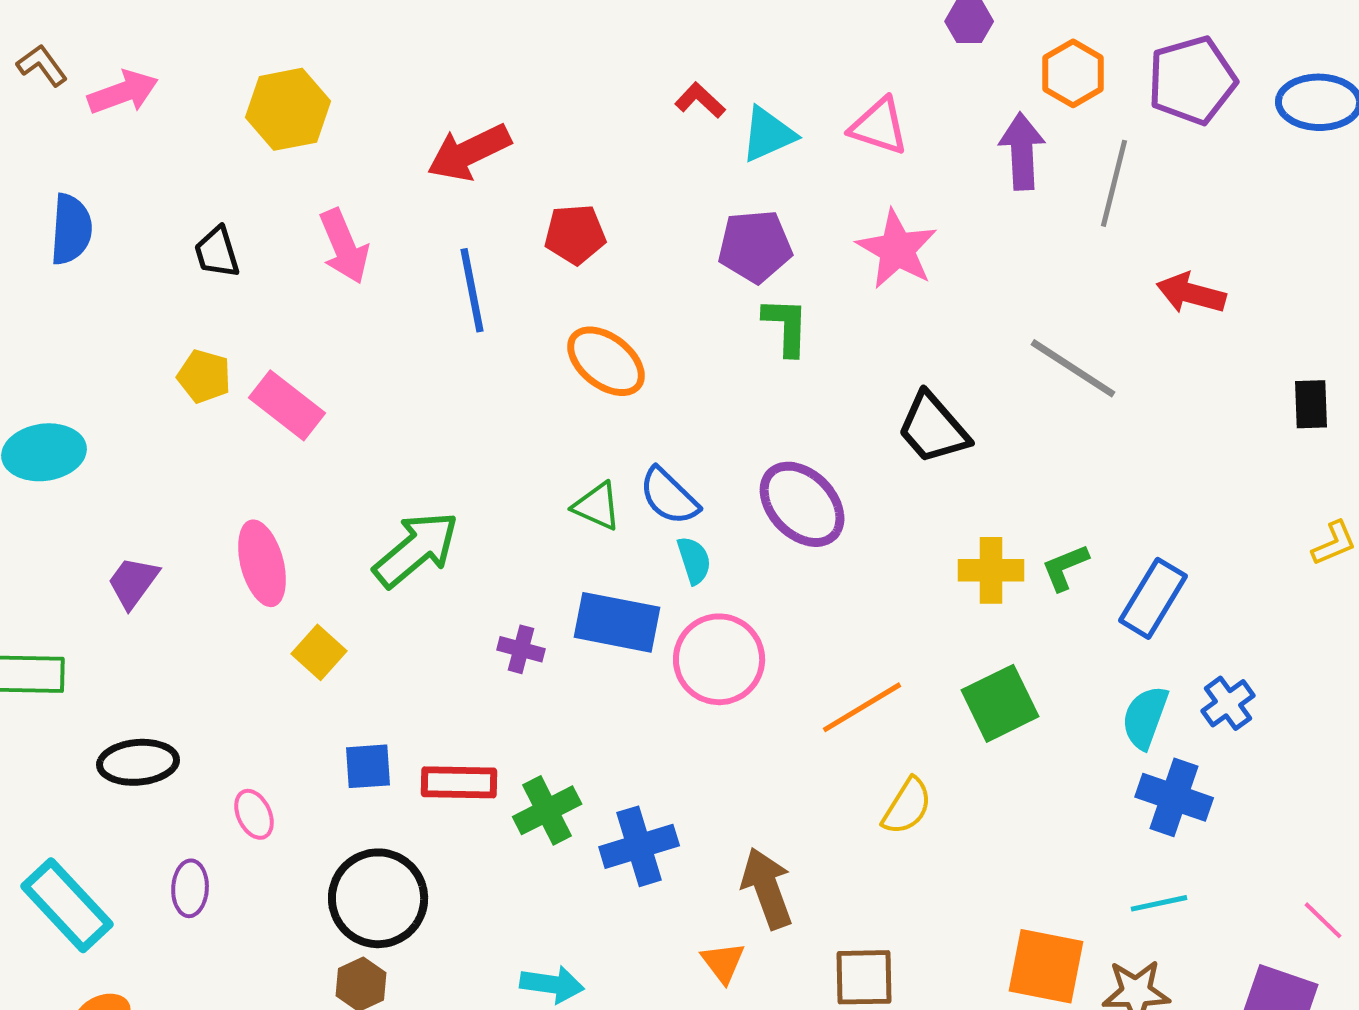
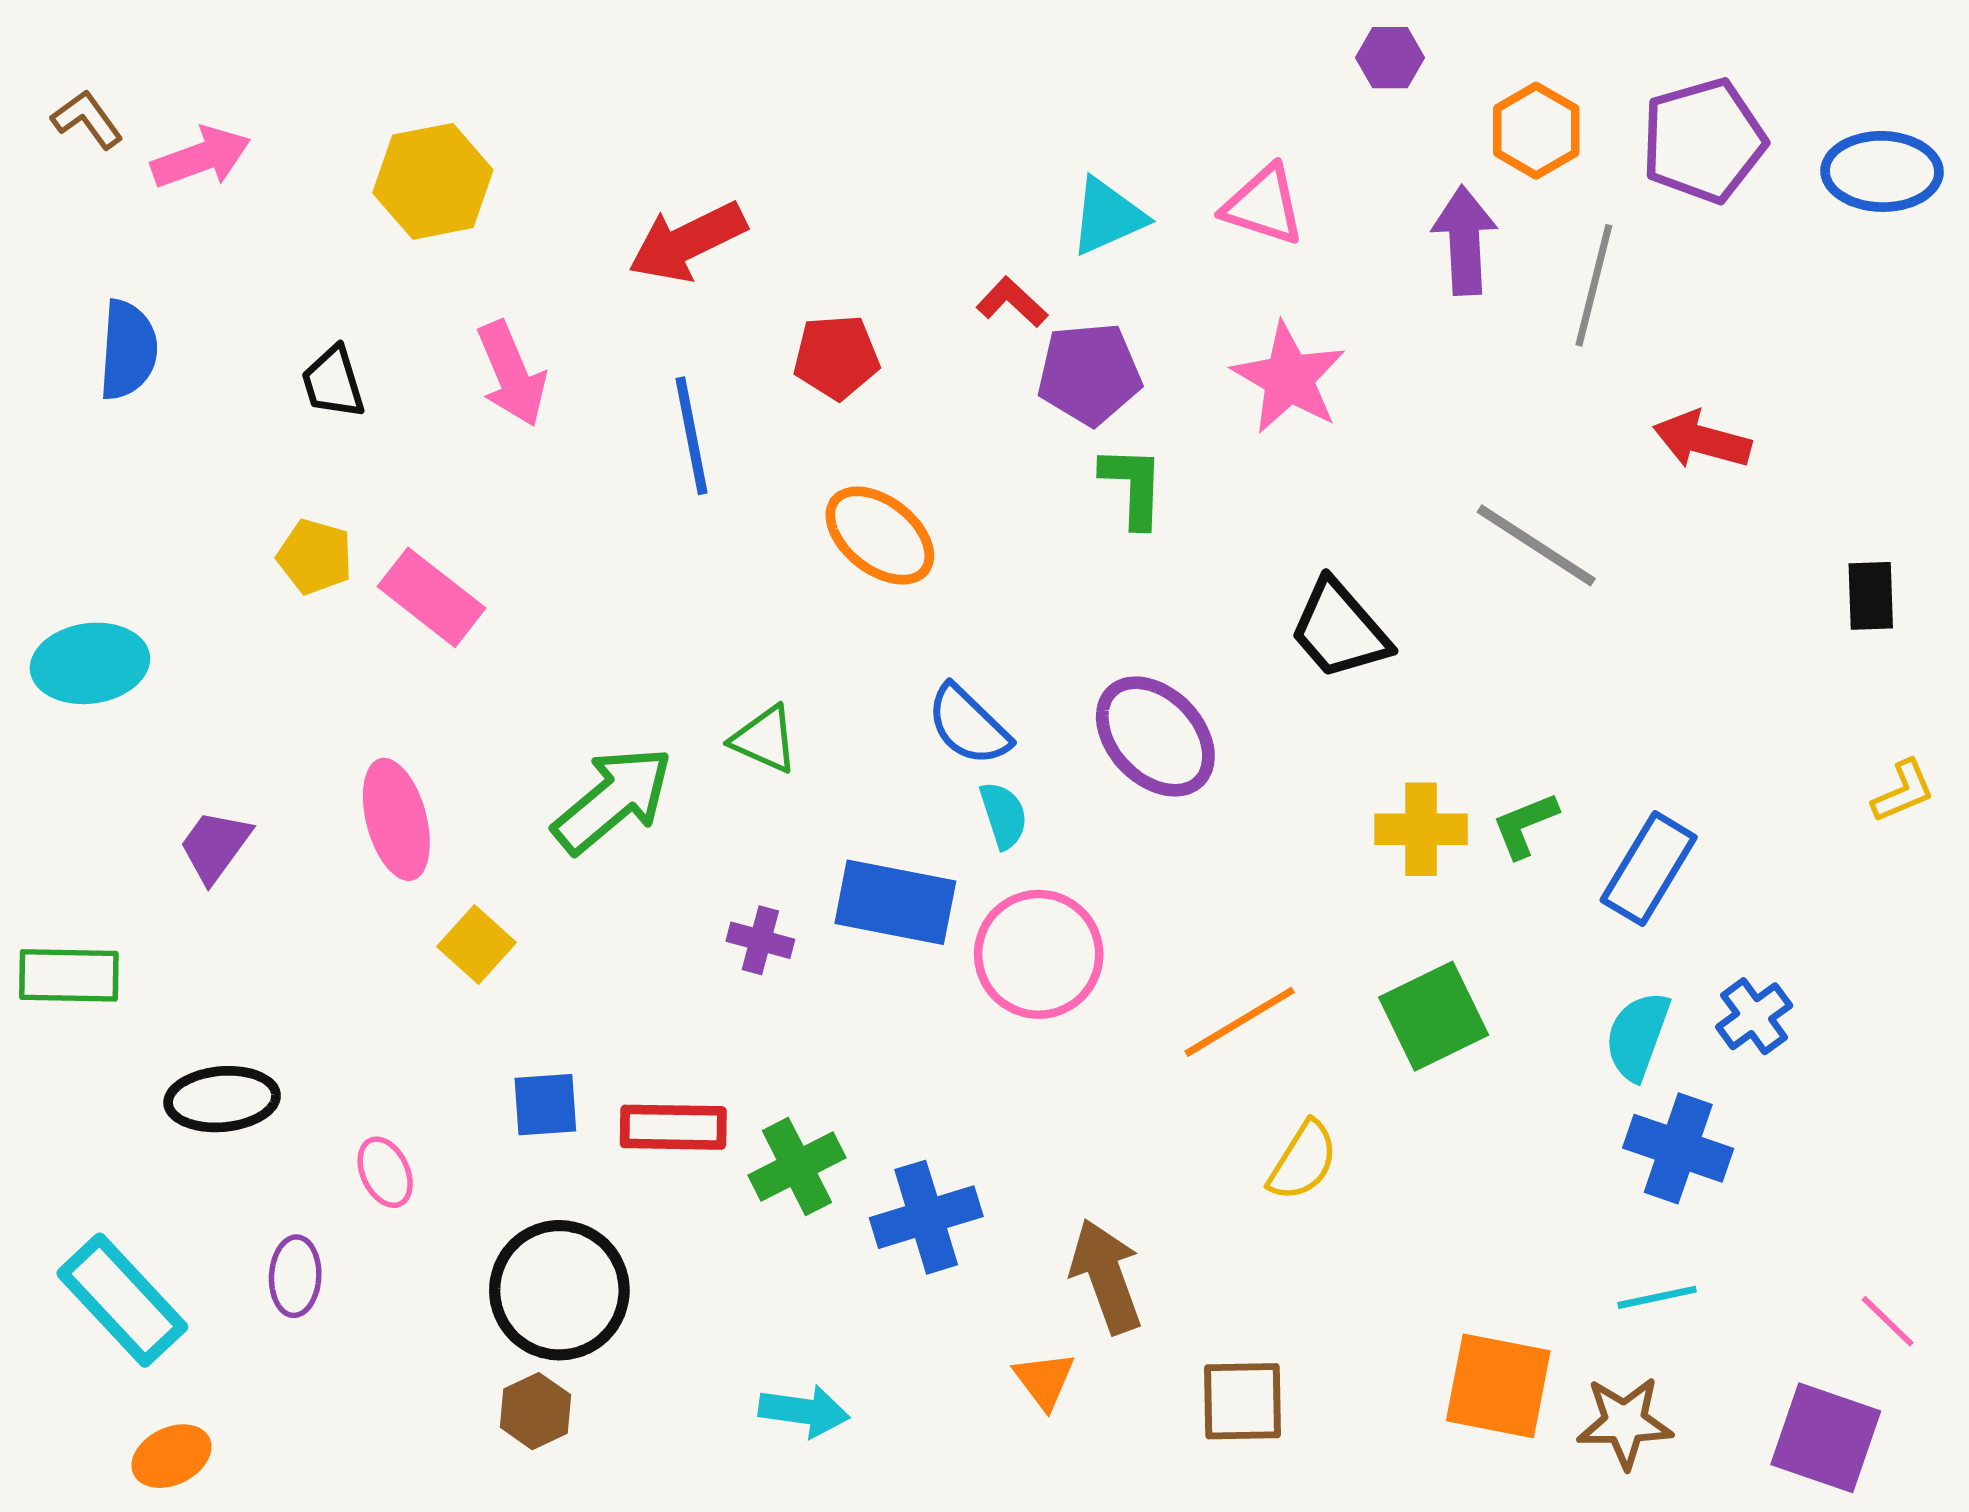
red L-shape: (700, 100) -> (1012, 302), moved
green triangle: (597, 506) -> (765, 739), moved

